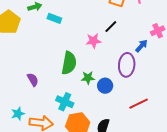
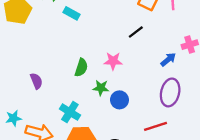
pink star: (93, 41) -> (113, 61), moved
green semicircle: (69, 63) -> (81, 68), size x0.7
purple ellipse: (127, 65) -> (170, 92), moved

